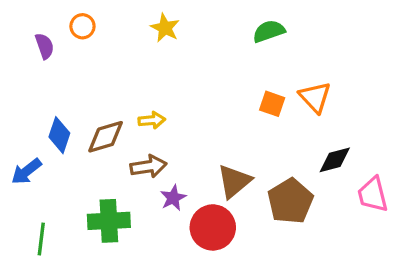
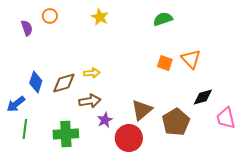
green line: (41, 239) -> (25, 129), moved

